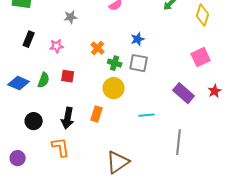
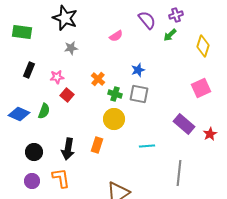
red square: (68, 76) -> (67, 95), moved, turned 32
red star: (215, 91) -> (210, 134), moved
purple circle: (18, 158) -> (32, 181), moved

